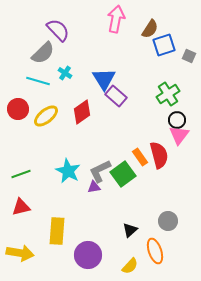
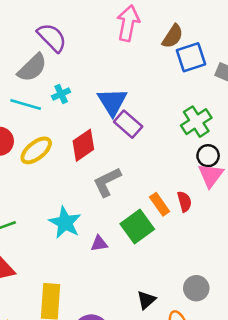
cyan cross: (65, 73) -> (61, 94), turned 32
red semicircle: (159, 155) -> (184, 202), size x0.6
gray L-shape: (100, 171) -> (107, 182), moved

